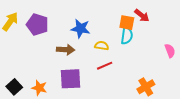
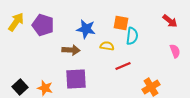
red arrow: (142, 15) -> (170, 21), moved
orange square: (127, 23) -> (121, 23), moved
red line: (105, 66) -> (123, 66), moved

